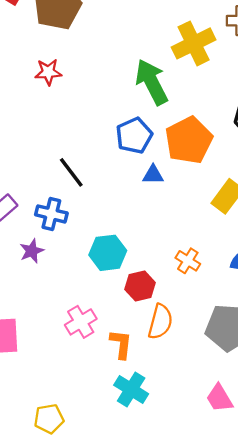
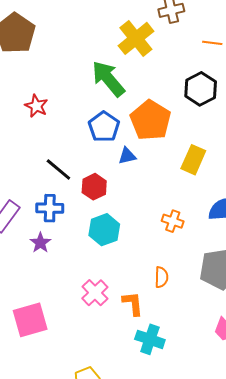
red star: (48, 72) -> (36, 106), moved, turned -30
red hexagon: (140, 286) -> (94, 187), moved
orange semicircle: (160, 322) -> (161, 277), size x0.7

